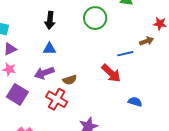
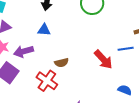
blue line: (125, 54) -> (126, 49), moved
purple arrow: (44, 73) -> (24, 51), moved

